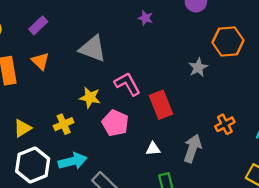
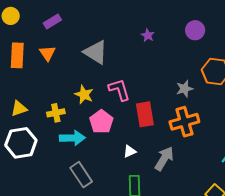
orange cross: (225, 124) -> (184, 122), moved, size x1.6
white triangle: (153, 149) -> (130, 151), turned -32
cyan arrow: (73, 161) -> (72, 138), moved

